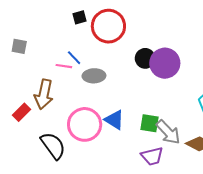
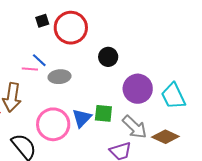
purple circle: (165, 63) -> (138, 89), moved
blue triangle: (114, 120) -> (82, 118), turned 45
green square: (149, 123) -> (103, 113), moved

